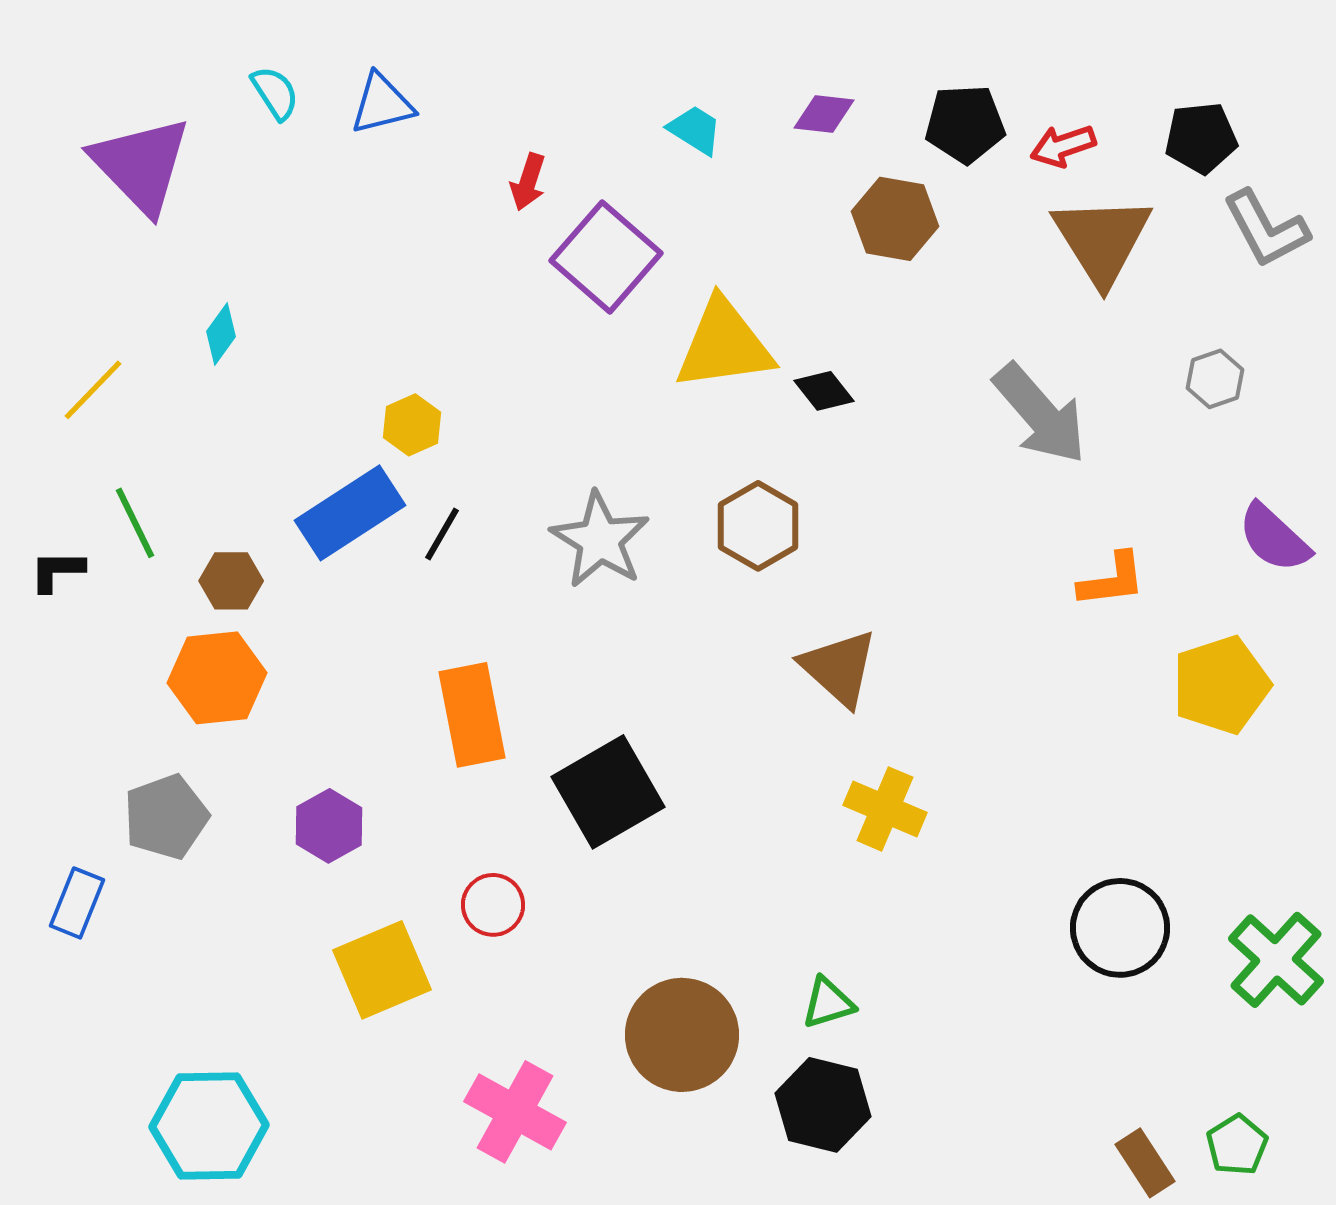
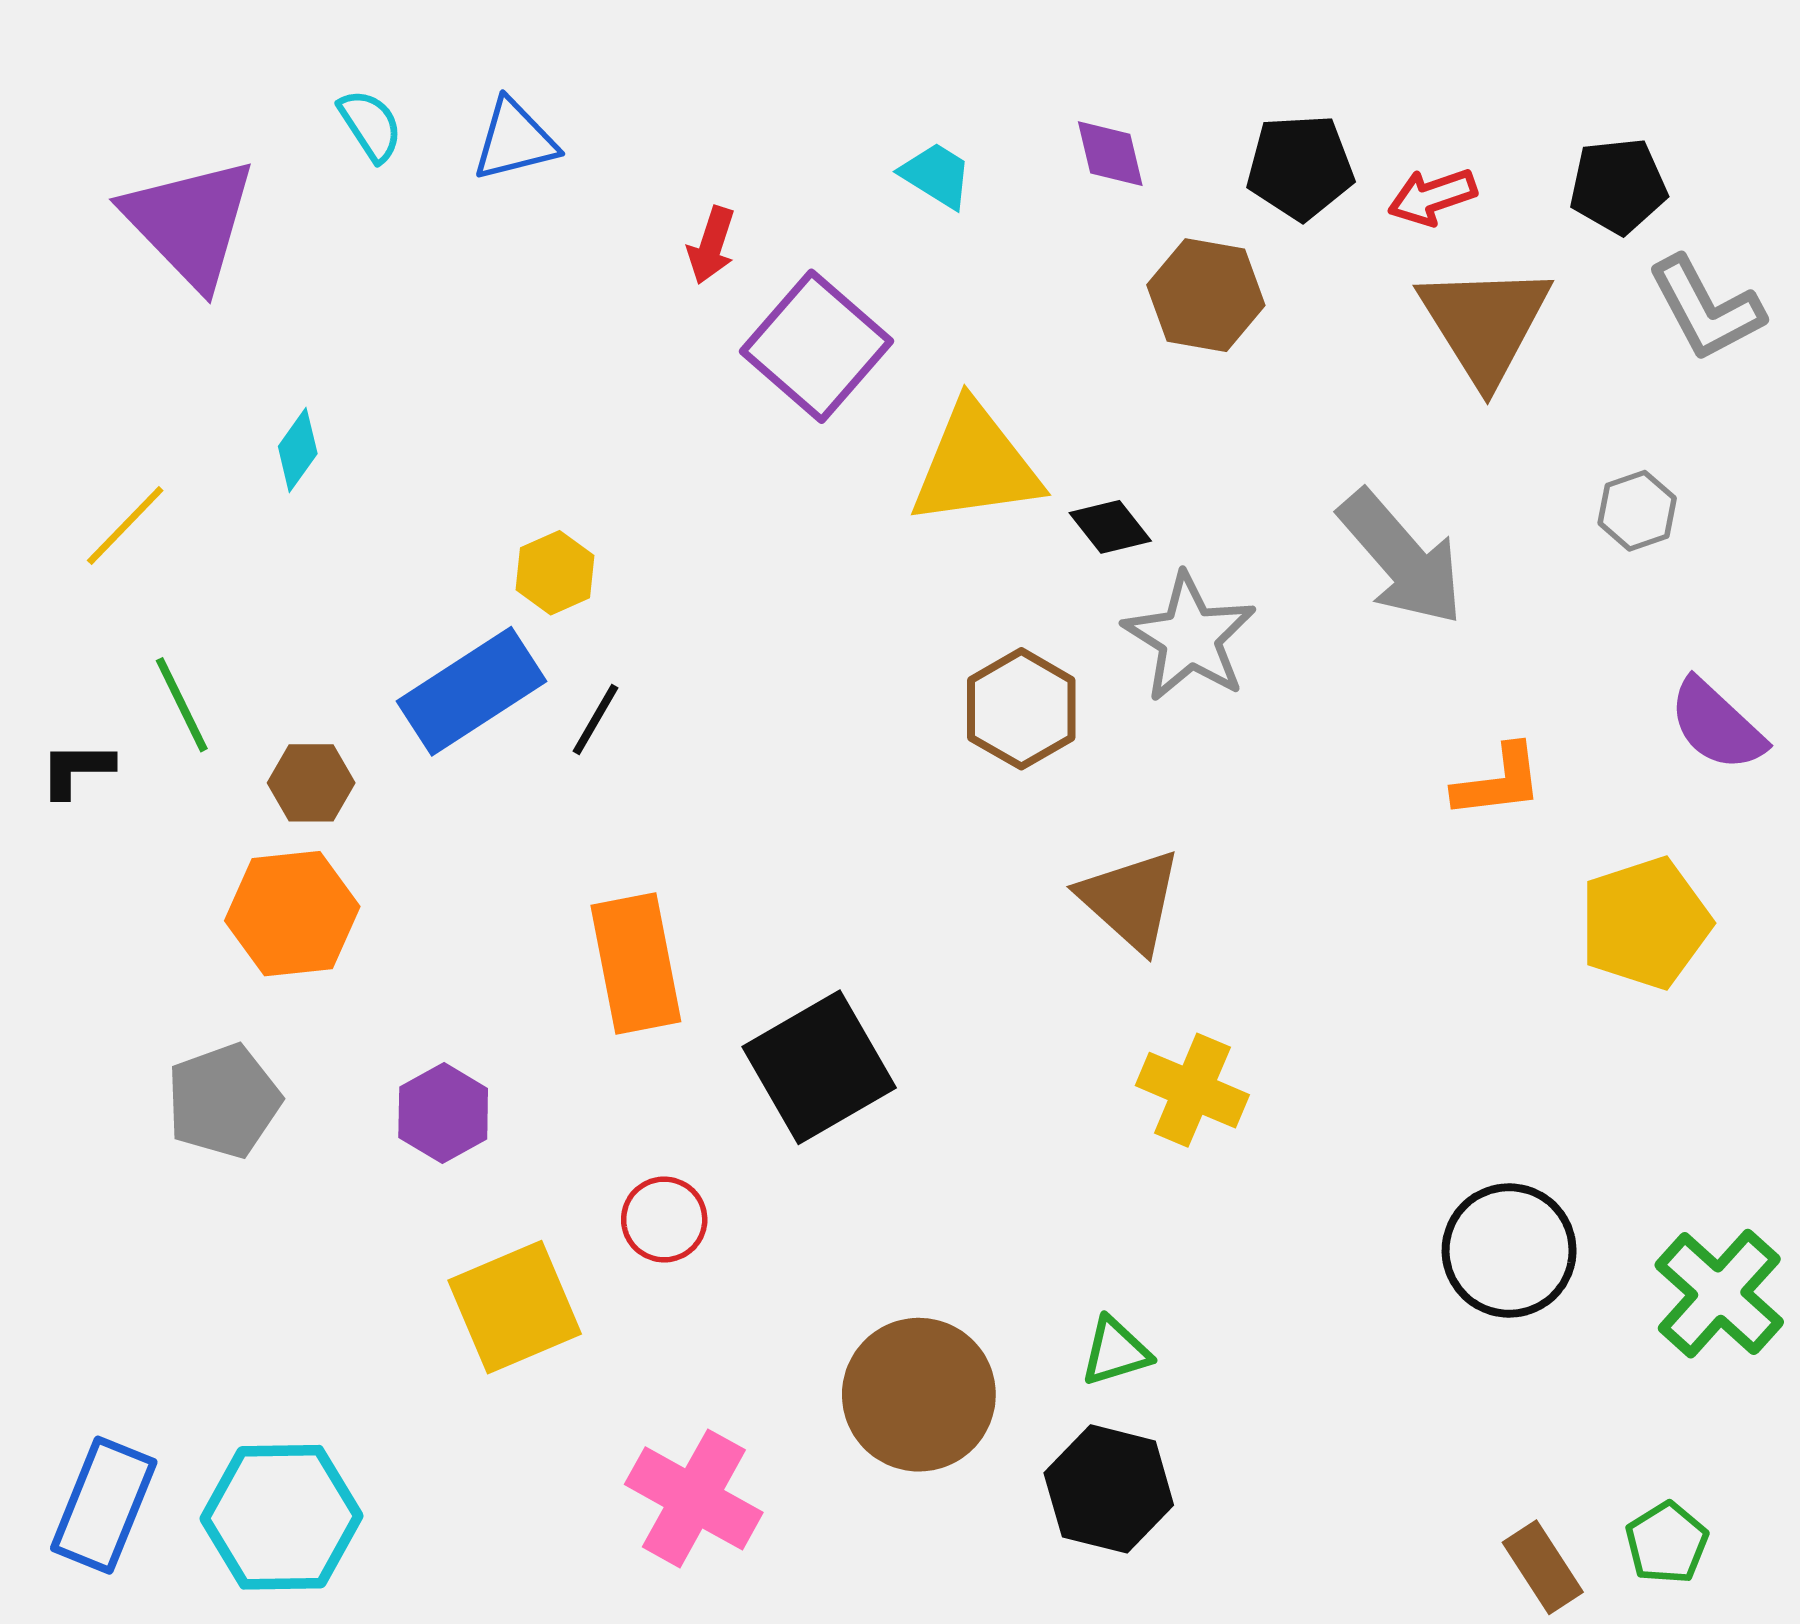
purple diamond: (824, 114) -> (1110, 154), turned 70
gray star: (600, 540) -> (1190, 637), moved
blue rectangle: (77, 903) -> (104, 1505), moved, size x1.4

